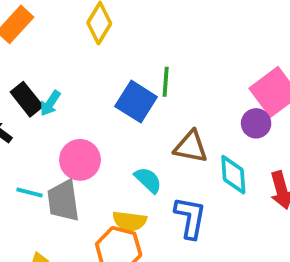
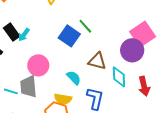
green line: (166, 82) -> (85, 26), turned -49
purple circle: (256, 123) -> (132, 50), size x1.5
cyan line: (30, 192) -> (11, 91), moved

